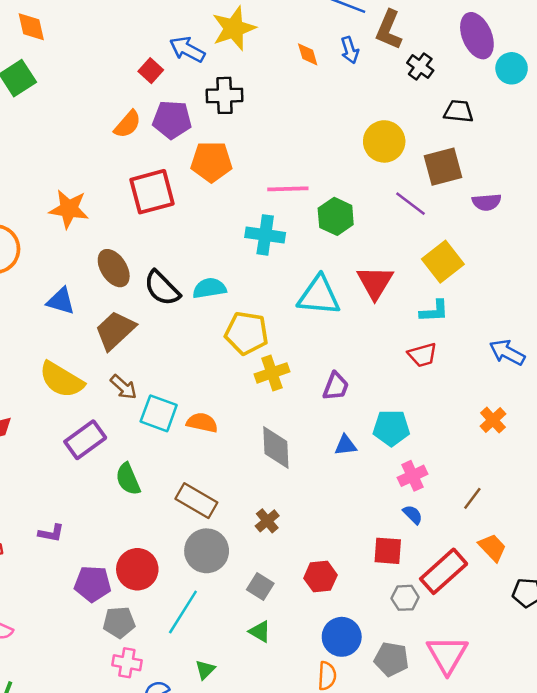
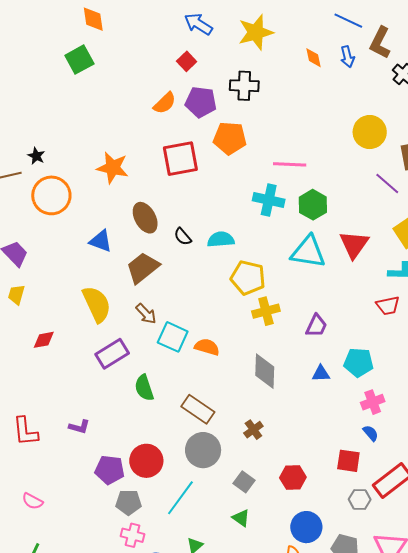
blue arrow: (187, 49) -> (198, 24), moved
green hexagon: (336, 216) -> (313, 205), moved
black semicircle: (162, 288) -> (183, 237), size x0.6
yellow semicircle: (61, 380) -> (97, 304), turned -150

